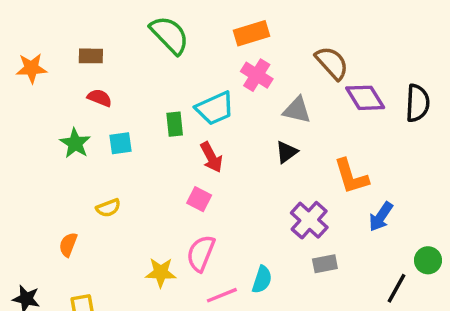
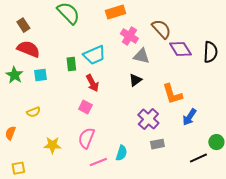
brown rectangle: (91, 56) -> (23, 25), turned 56
pink cross: (257, 75) -> (129, 36), moved
red semicircle: (100, 98) -> (28, 49), size x1.6
yellow star: (161, 273) -> (52, 145), moved
black line: (397, 288) -> (198, 158), turned 36

